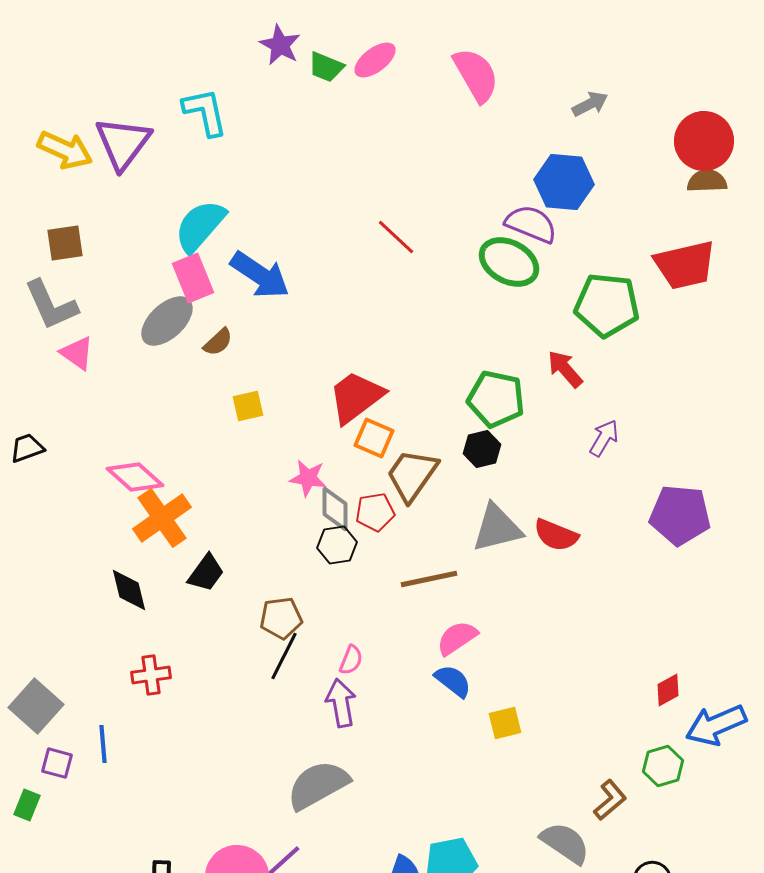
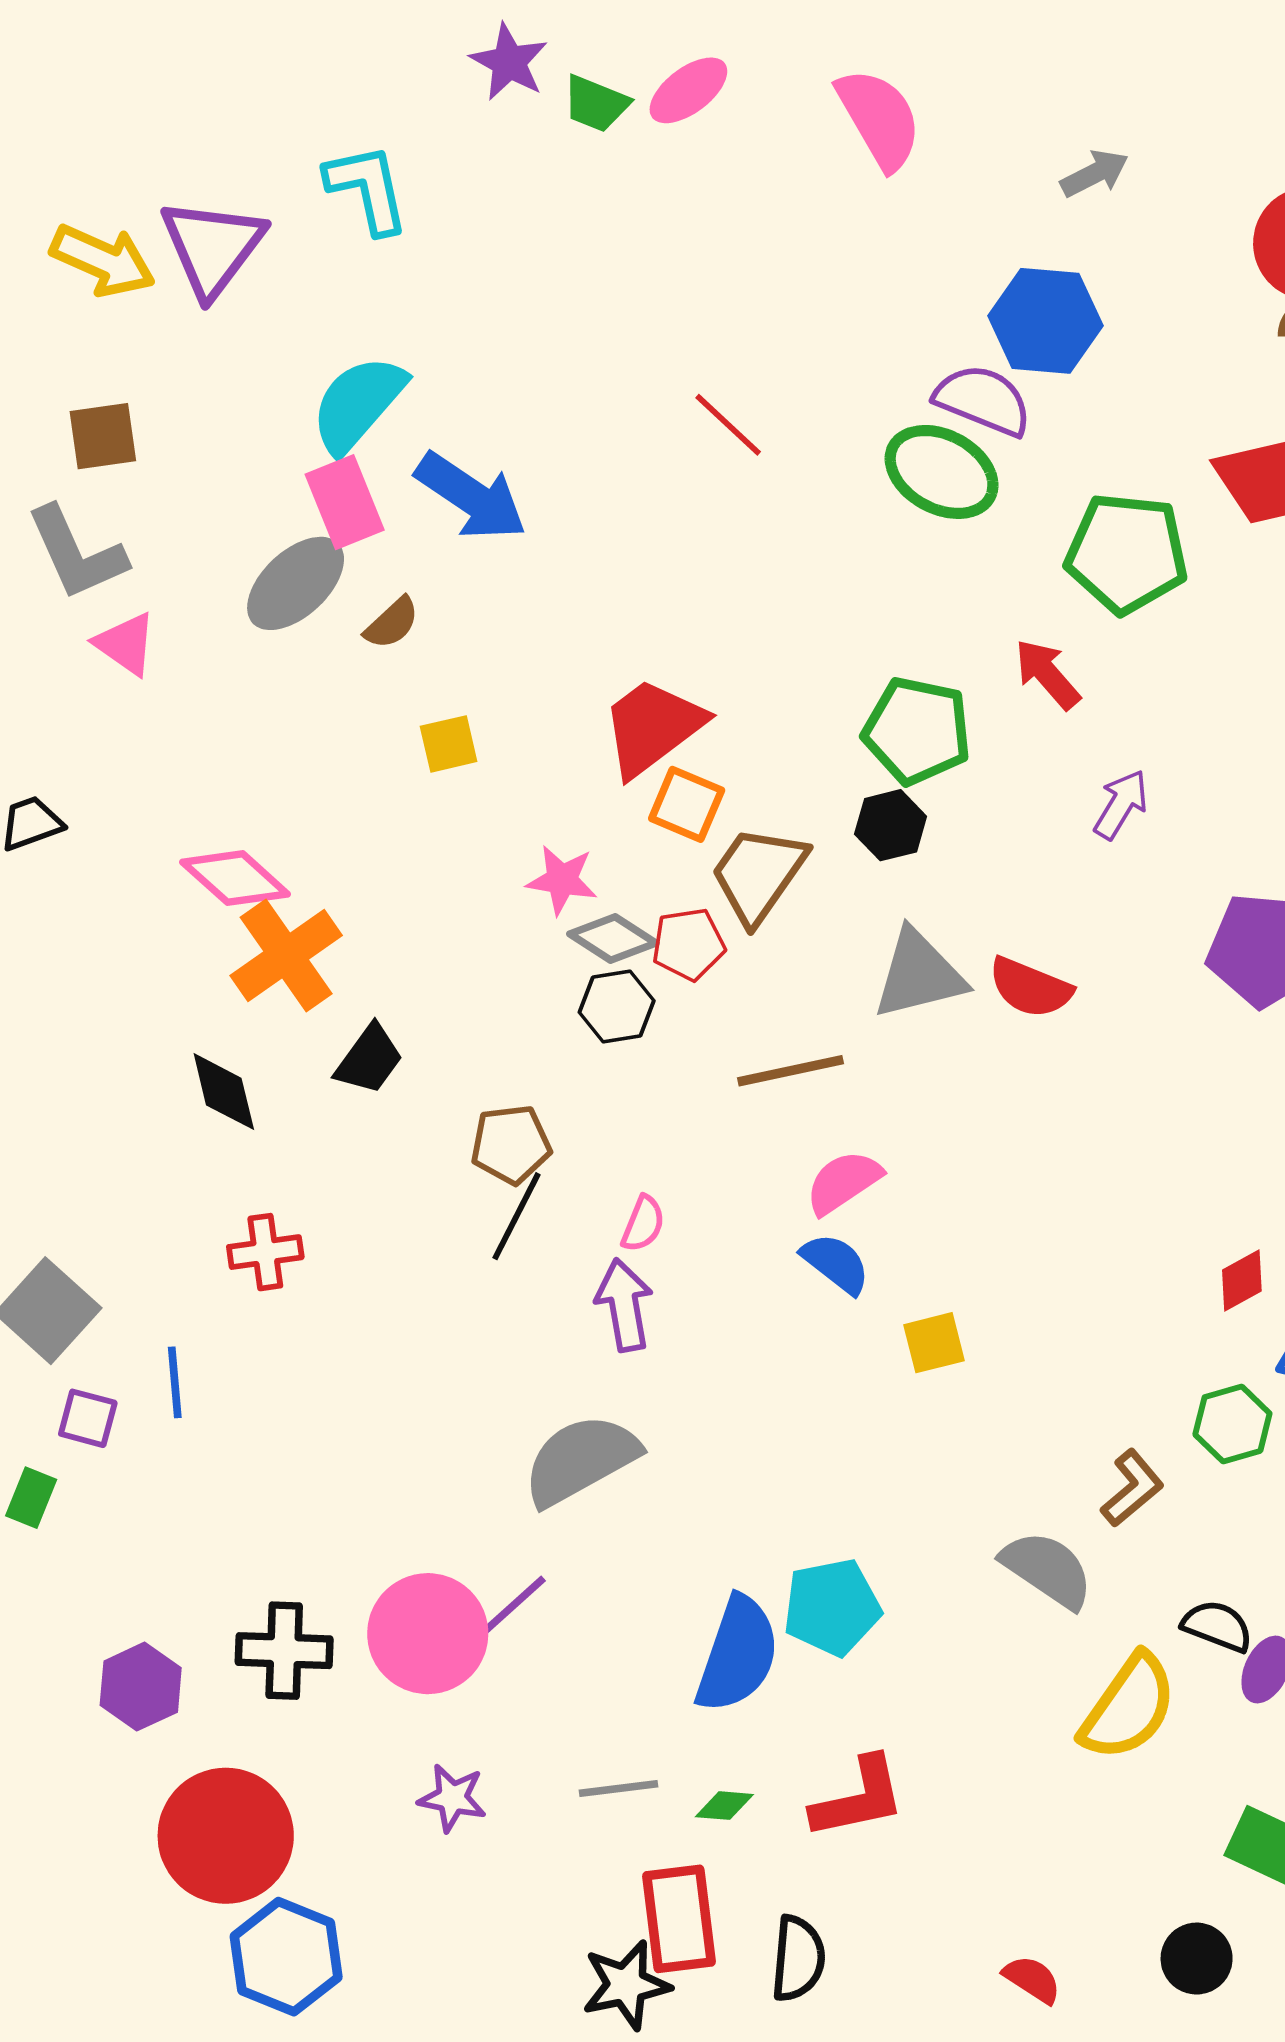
gray diamond: (335, 509) -> (613, 939), turned -57

